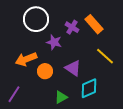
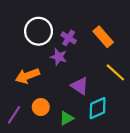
purple cross: (72, 27) -> (69, 38), moved
orange circle: (45, 71) -> (41, 107), moved

